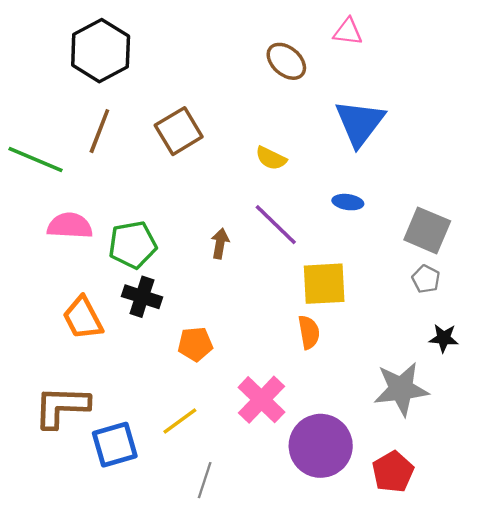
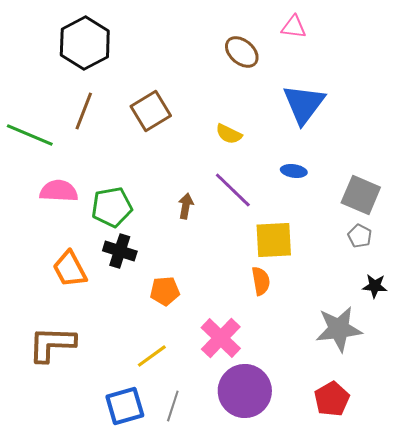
blue square: (115, 445) -> (125, 406), moved
purple circle: (321, 446) -> (245, 391), moved

